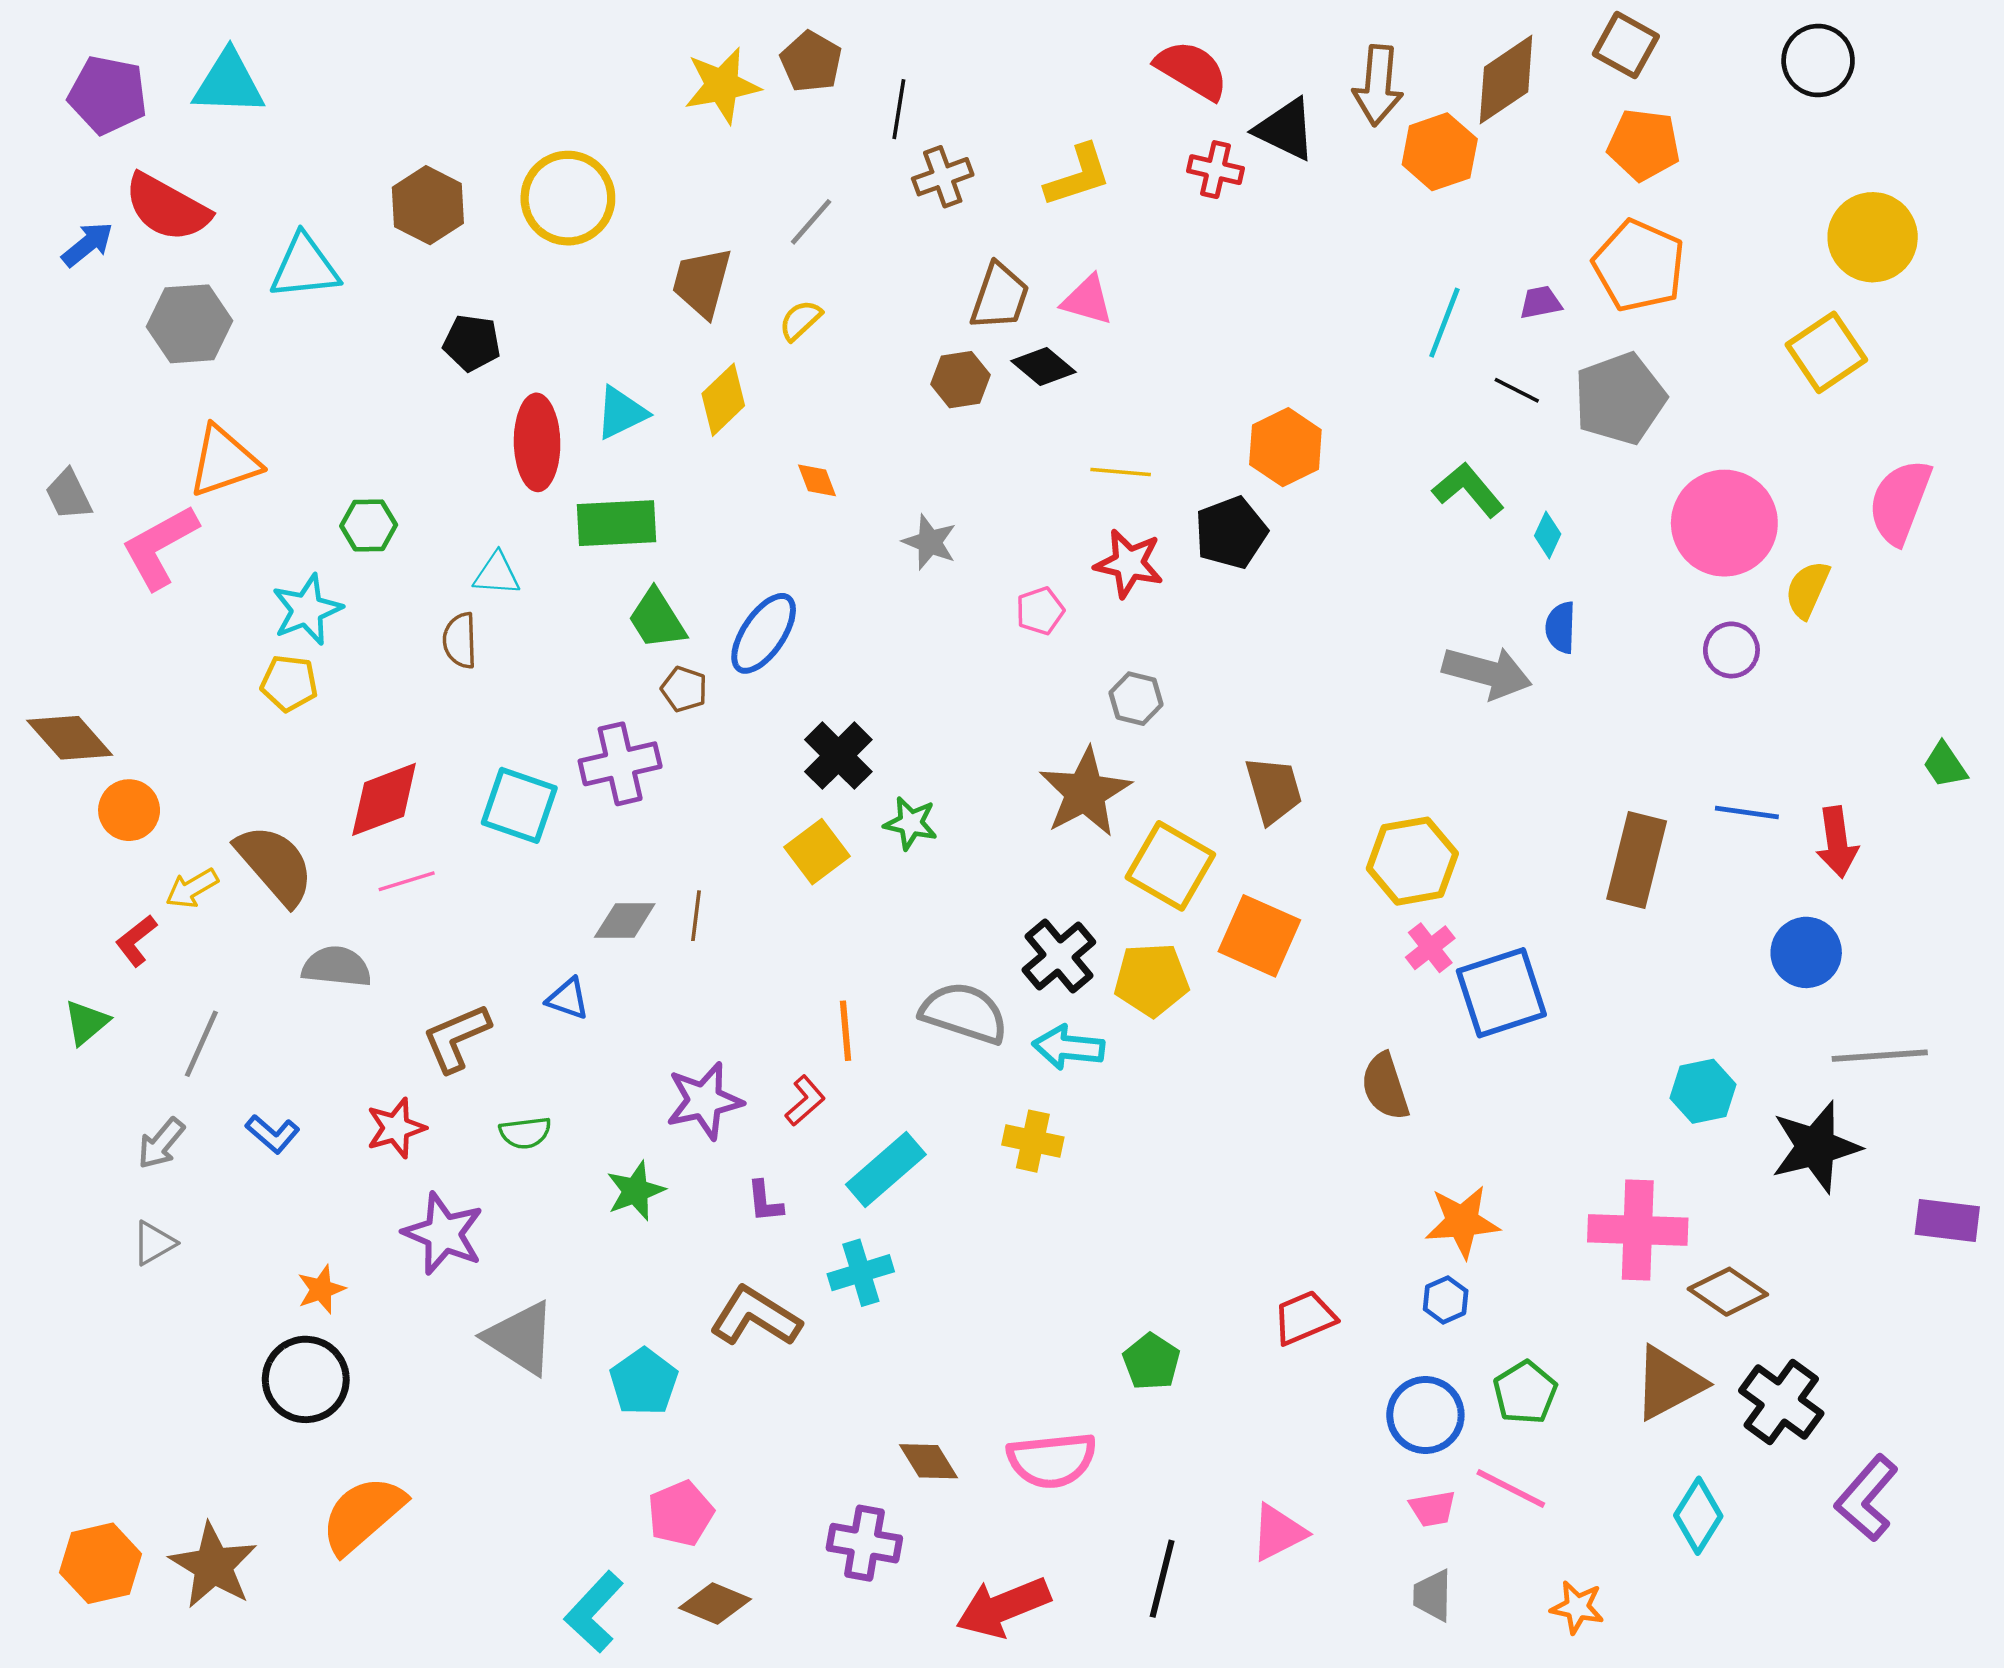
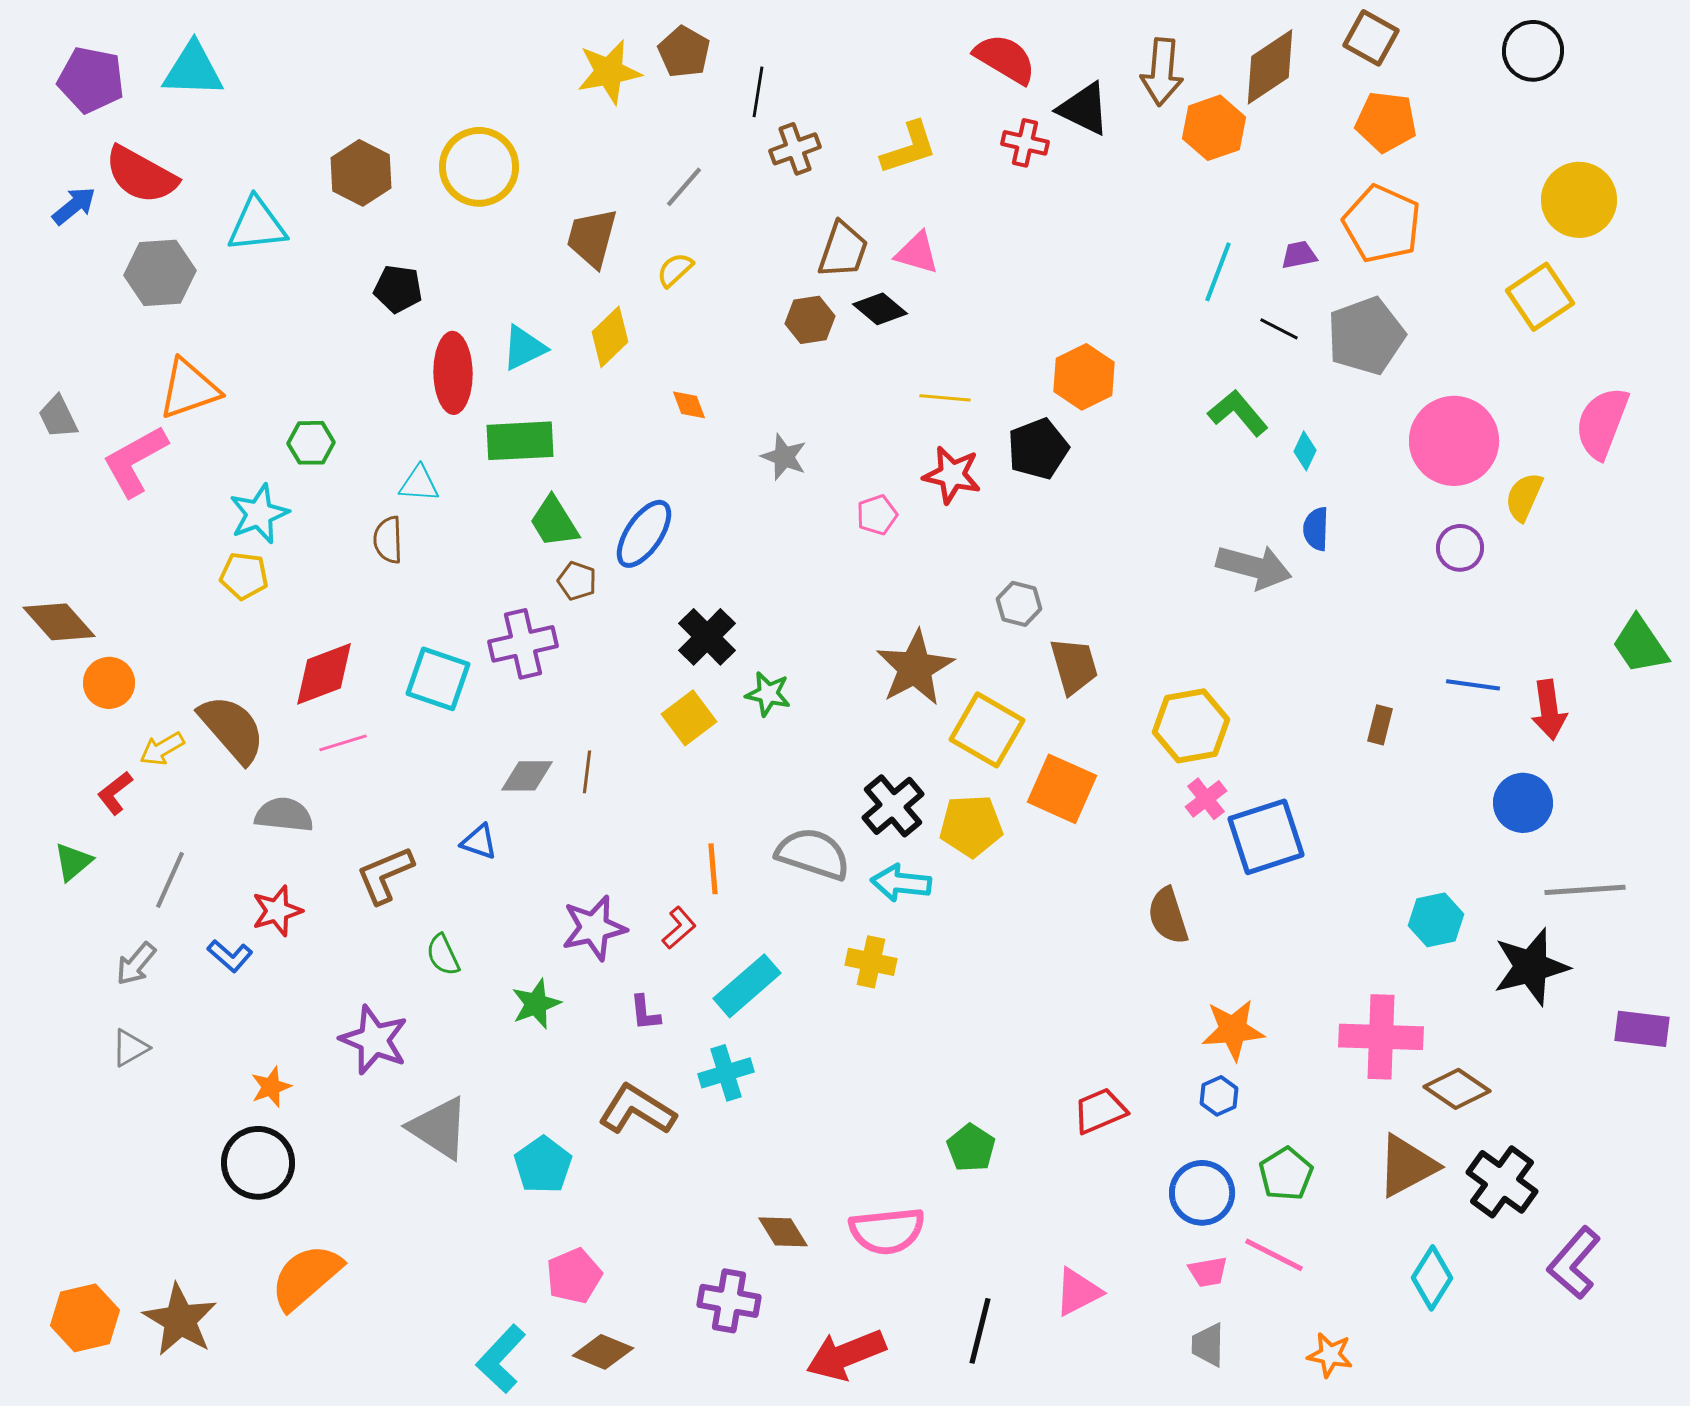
gray hexagon: (1136, 699) -> (1019, 604), moved
green trapezoid: (1945, 765) -> (1640, 645), size x1.5
brown rectangle: (1637, 860) -> (1380, 725), size x0.5
red star: (396, 1128) -> (277, 911), moved
green semicircle: (525, 1133) -> (443, 955), turned 72

